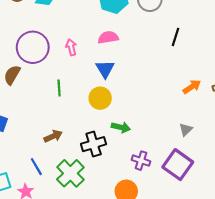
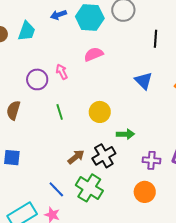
purple circle: (33, 47) -> (37, 79), moved, size x0.7
blue triangle: (105, 69) -> (144, 81), moved
brown arrow: (53, 136) -> (76, 157), moved

